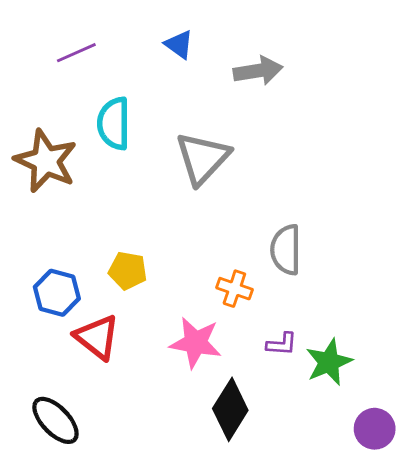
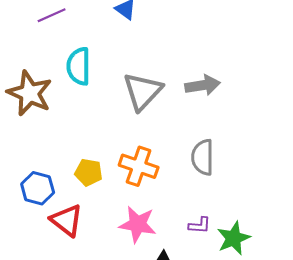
gray arrow: (258, 71) -> (203, 85), moved
orange cross: (234, 289) -> (139, 166), moved, size x1.5

